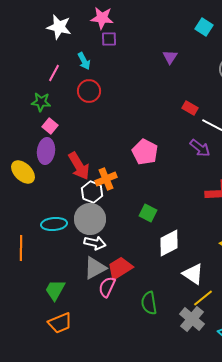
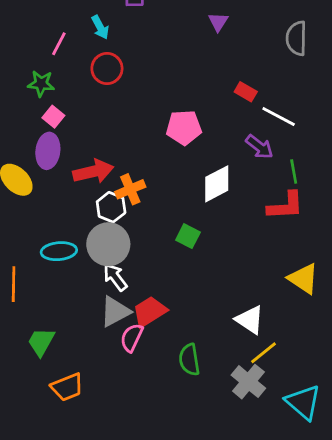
pink pentagon: (145, 152) -> (184, 128), moved, turned -30
red arrow: (79, 166) -> (93, 171), turned -72
white arrow: (95, 243) -> (115, 277), turned -140
white diamond: (169, 243) -> (217, 184), moved
green trapezoid: (55, 290) -> (41, 342), moved

